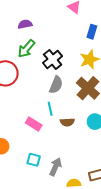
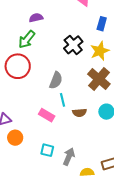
green arrow: (26, 49) -> (27, 39), moved
black cross: (53, 59) -> (73, 45), moved
gray semicircle: (56, 85) -> (56, 80), moved

